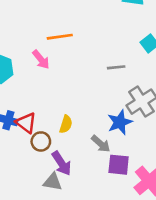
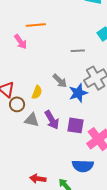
gray arrow: (101, 144) -> (60, 81), moved
purple arrow: (62, 163) -> (52, 120), moved
gray triangle: (53, 182) -> (32, 120), moved

